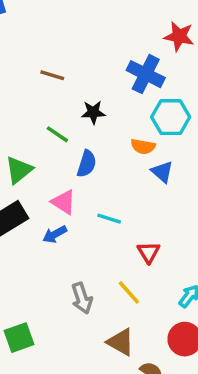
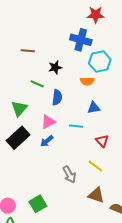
blue triangle: (162, 172) -> (94, 108), moved, turned -40
pink triangle: (64, 202) -> (48, 122), turned -49

